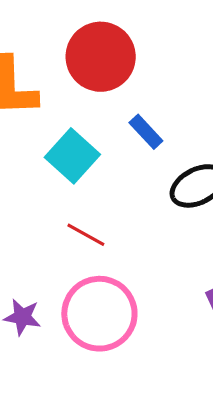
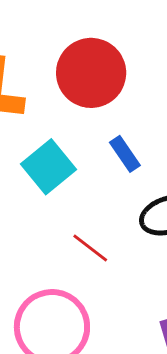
red line: (86, 235) -> (90, 248), moved

